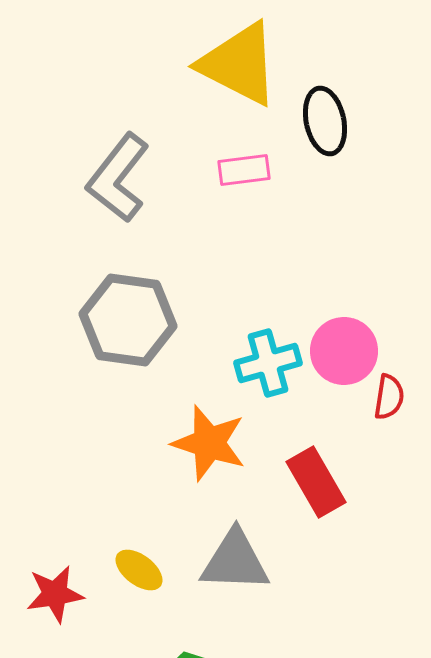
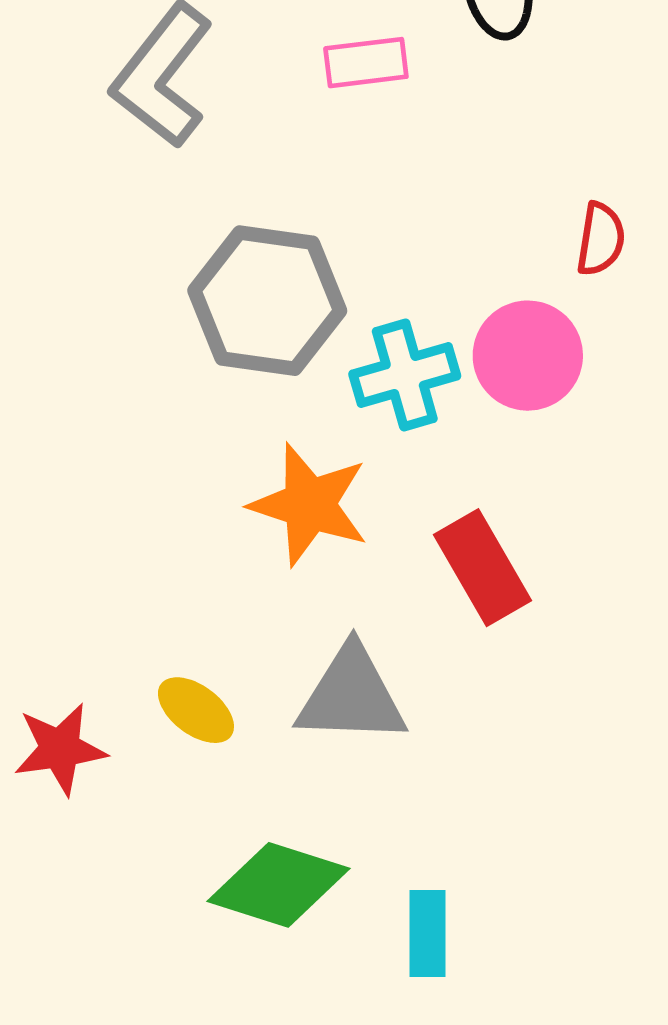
gray hexagon: (128, 320) -> (267, 301), moved
red semicircle: (389, 397) -> (601, 239), moved

